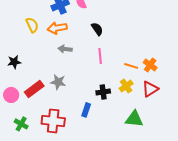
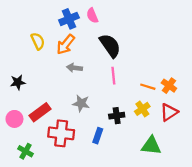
orange arrow: (57, 28) -> (66, 44), turned -42
black semicircle: (97, 29) -> (110, 46), size x1.6
gray star: (58, 82) -> (81, 103), moved
red cross: (53, 121) -> (61, 133), moved

